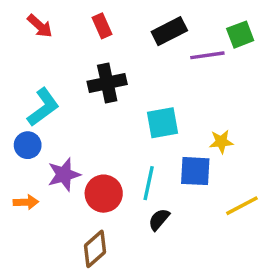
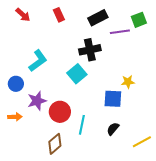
black cross: (107, 83) -> (90, 50), moved
cyan L-shape: (43, 107) -> (38, 61), moved
cyan square: (162, 123) -> (77, 74), moved, turned -30
cyan line: (149, 183) -> (82, 125), moved
yellow line: (242, 206) -> (142, 142), moved
black semicircle: (159, 219) -> (113, 129), moved

